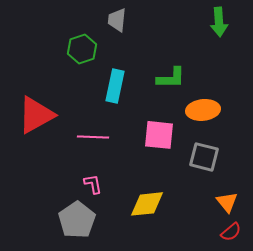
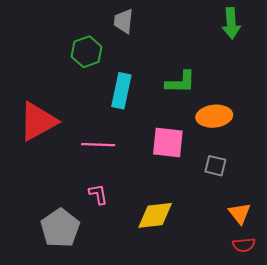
gray square: (204, 157) -> (215, 166), size x0.7
gray pentagon: (77, 220) -> (60, 228), moved
red semicircle: (231, 232) -> (244, 245), turned 35

